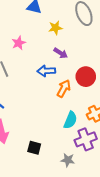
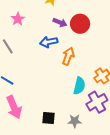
red circle: (86, 77) -> (80, 24), moved
gray star: (68, 160) -> (75, 121), moved

